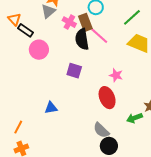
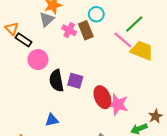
pink line: (99, 36) -> (123, 40), moved
black semicircle: (82, 39) -> (56, 81), moved
pink star: (116, 75) -> (118, 104), moved, size x1.5
red ellipse: (107, 98) -> (102, 97), moved

